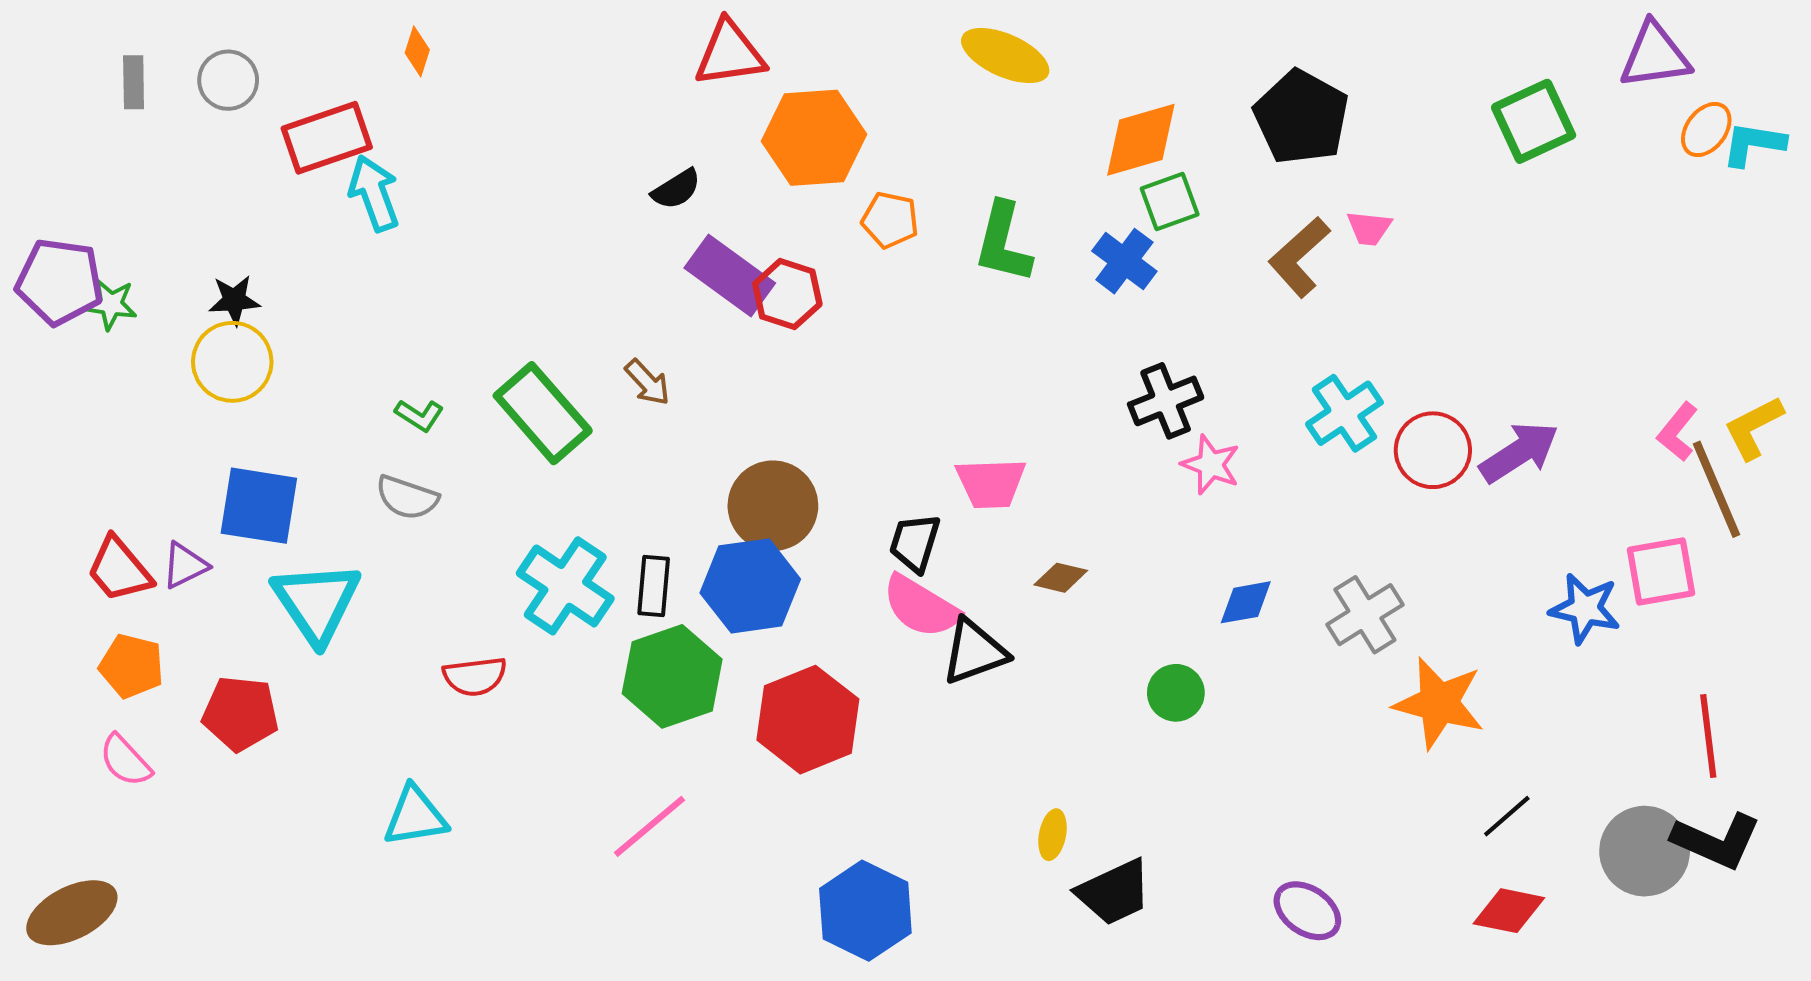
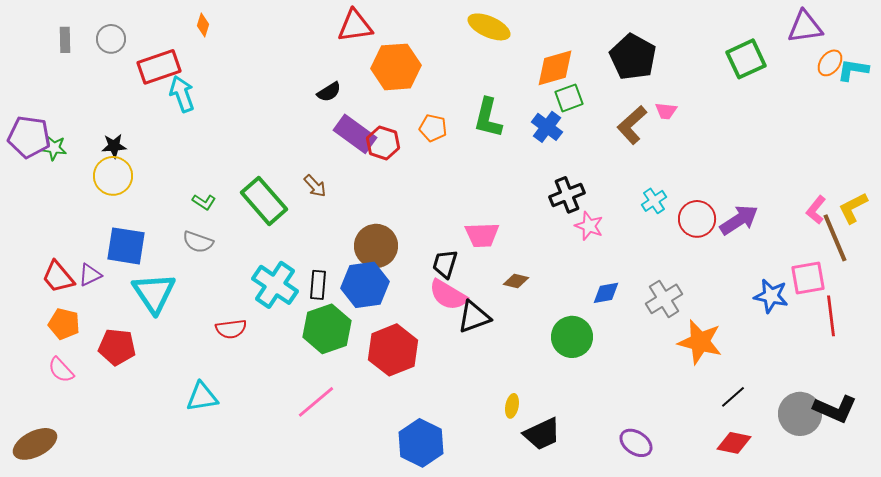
orange pentagon: (890, 220) -> (433, 128), moved
cyan cross: (1344, 413) -> (654, 201), size x0.7
green circle: (1176, 693) -> (572, 337), size x1.5
red line: (1708, 736) -> (831, 316), moved

